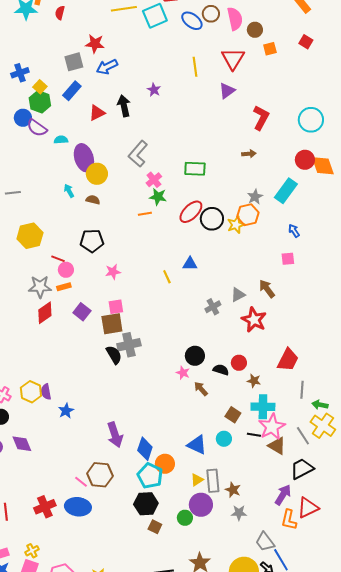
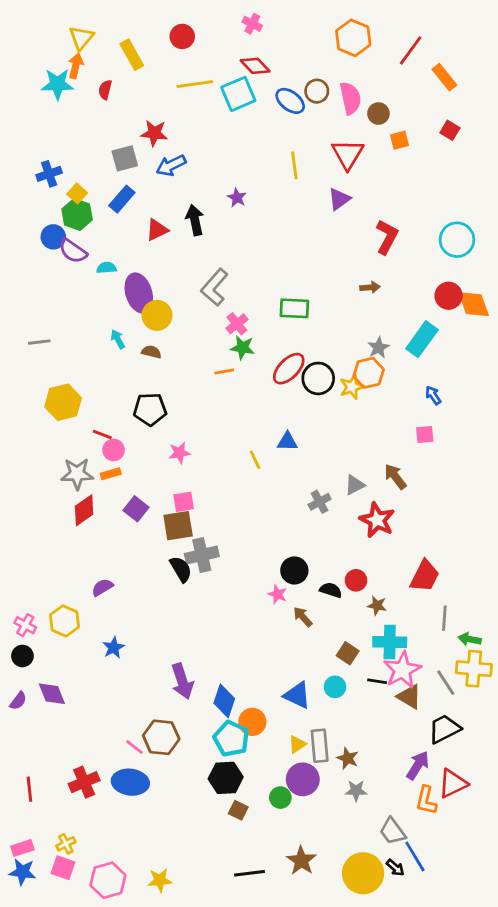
purple semicircle: (46, 392) -> (102, 587), moved, turned 70
yellow cross: (323, 426) -> (474, 669), turned -30

